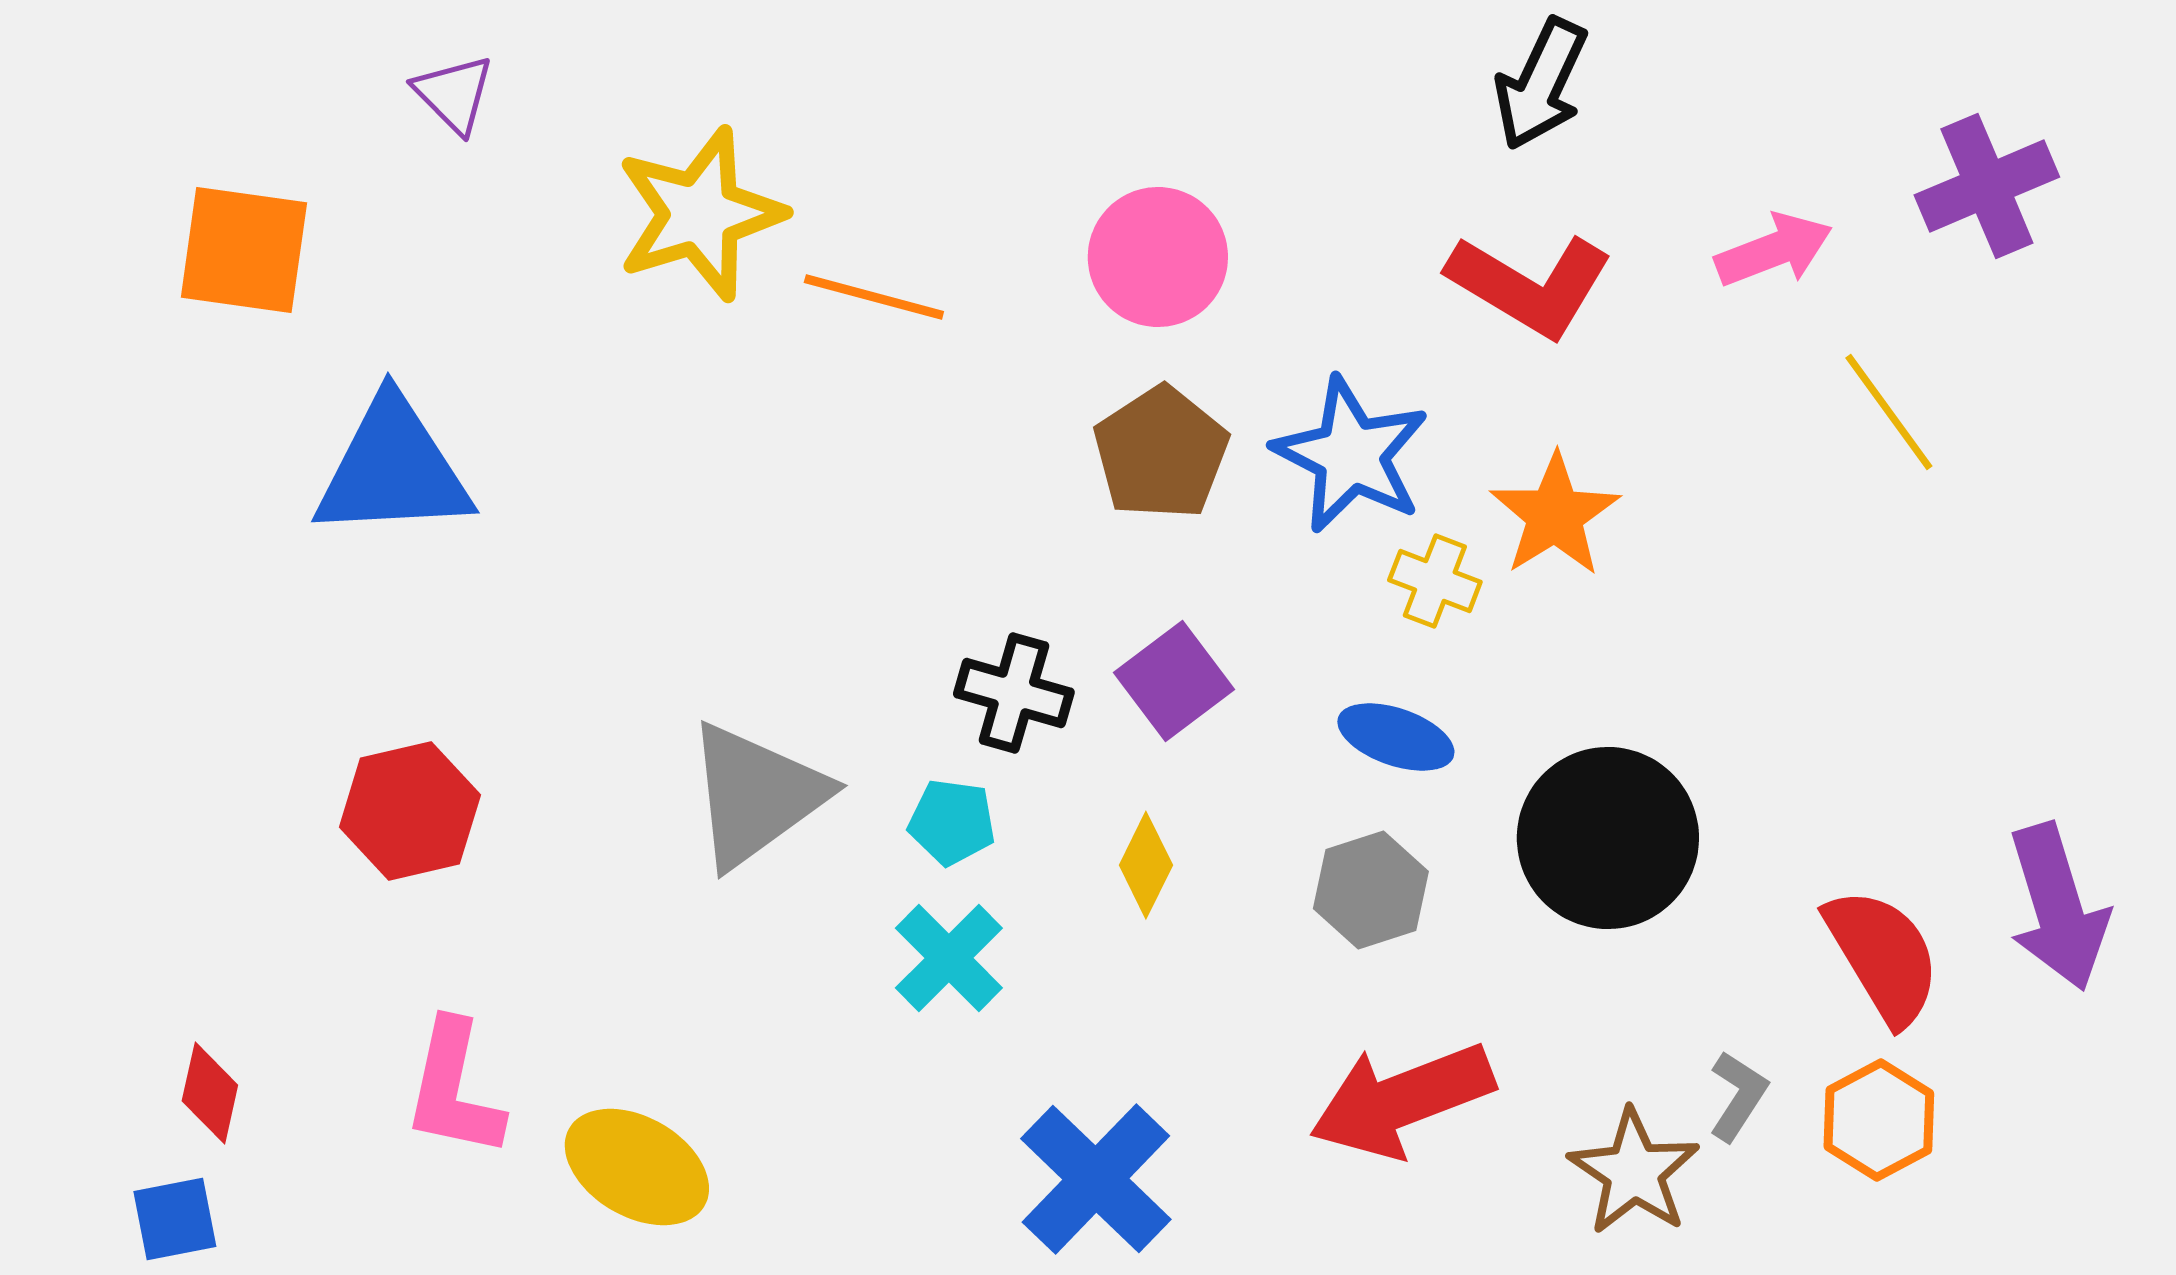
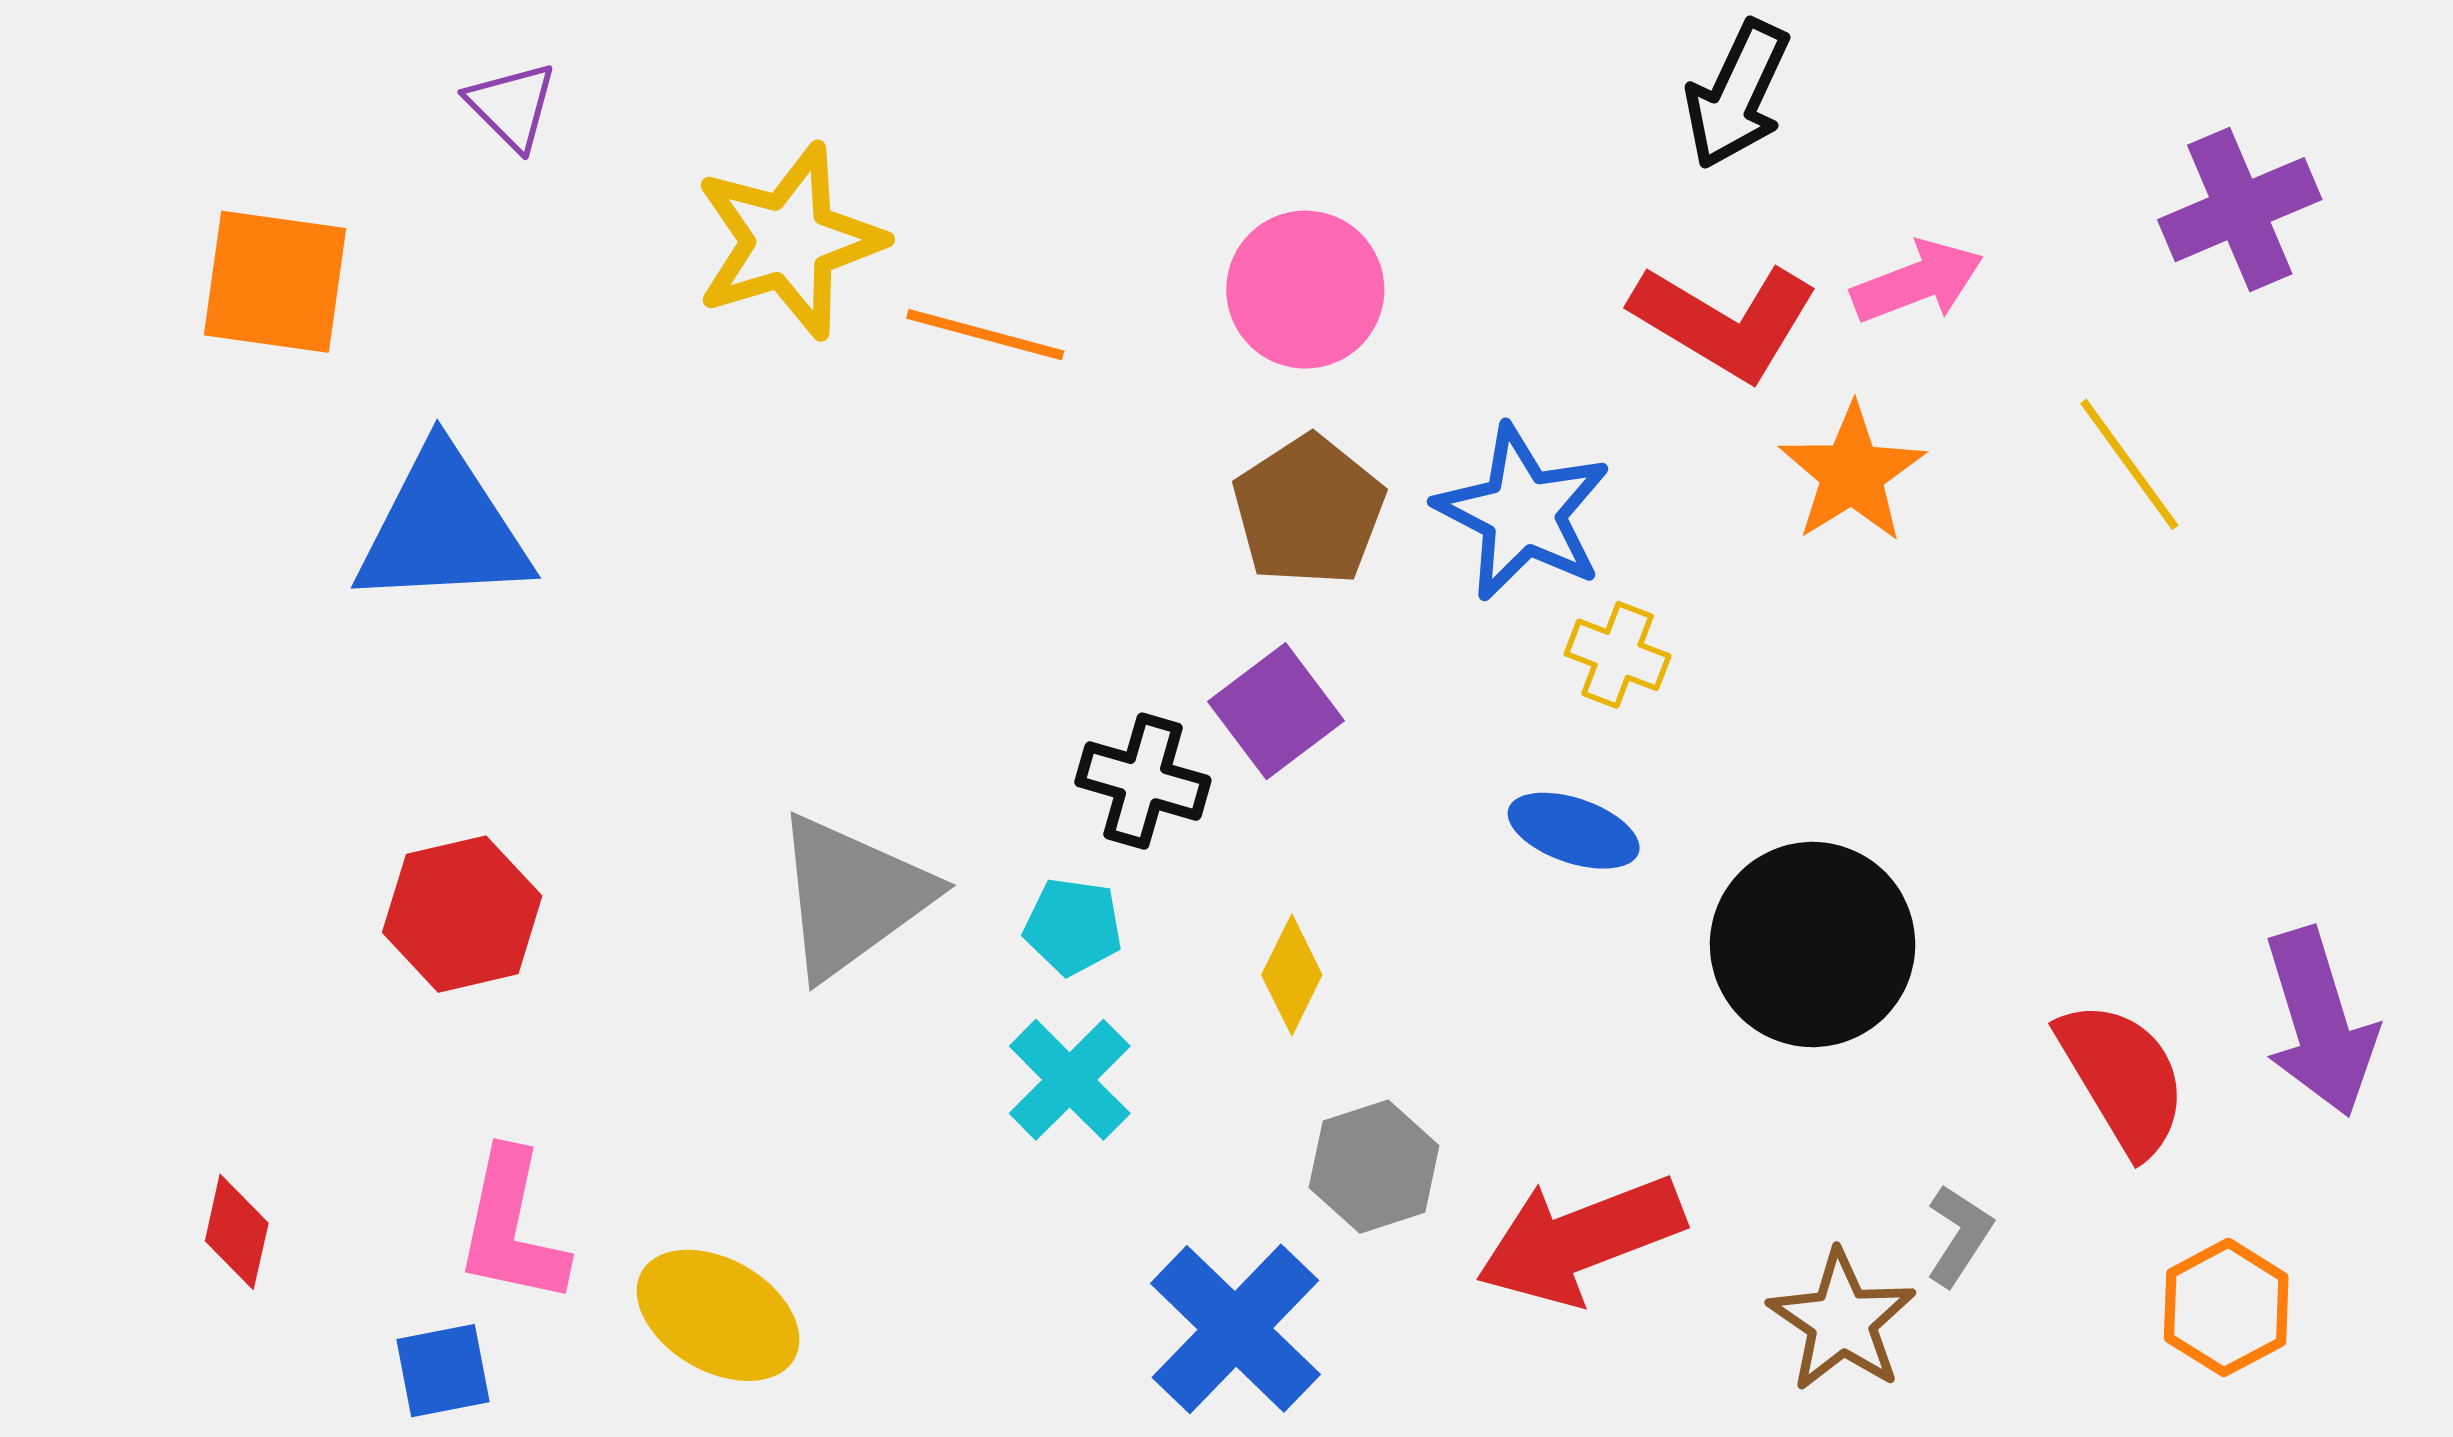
pink arrow: (1774, 250) -> (1917, 282), moved
orange star: (1555, 515) -> (1852, 473), moved
purple square: (1174, 681) -> (1276, 711), moved
gray hexagon: (1371, 890) -> (1374, 1167), moved
orange hexagon: (1879, 1120) -> (2226, 1307), moved
blue square: (175, 1219) -> (443, 1371), moved

